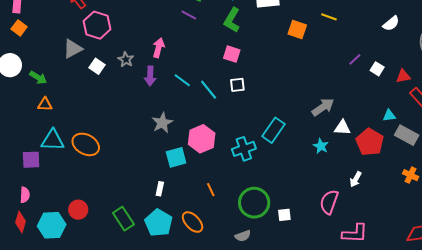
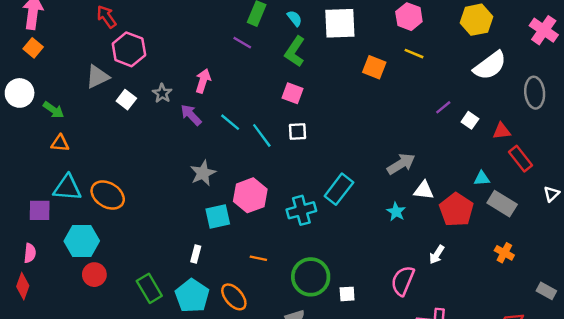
white semicircle: (391, 23) -> (490, 66), size x1.6
purple arrow: (150, 76) -> (191, 115), turned 132
orange line: (211, 190) -> (258, 258), turned -56
cyan hexagon: (52, 225) -> (82, 241), moved

